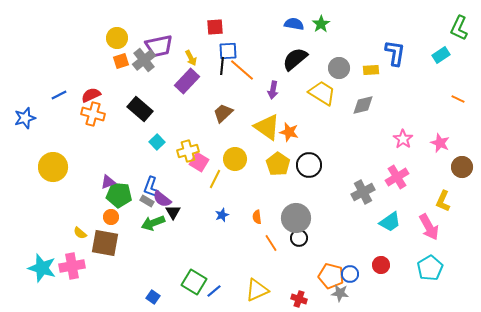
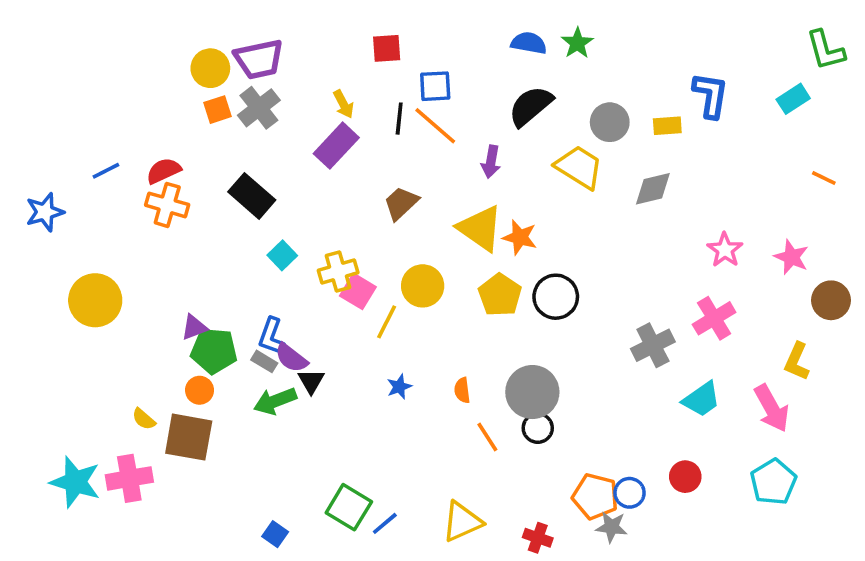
green L-shape: (459, 28) -> (826, 50), turned -40
purple trapezoid: (159, 46) -> (259, 59), moved
blue square: (228, 51) -> (435, 86), moved

